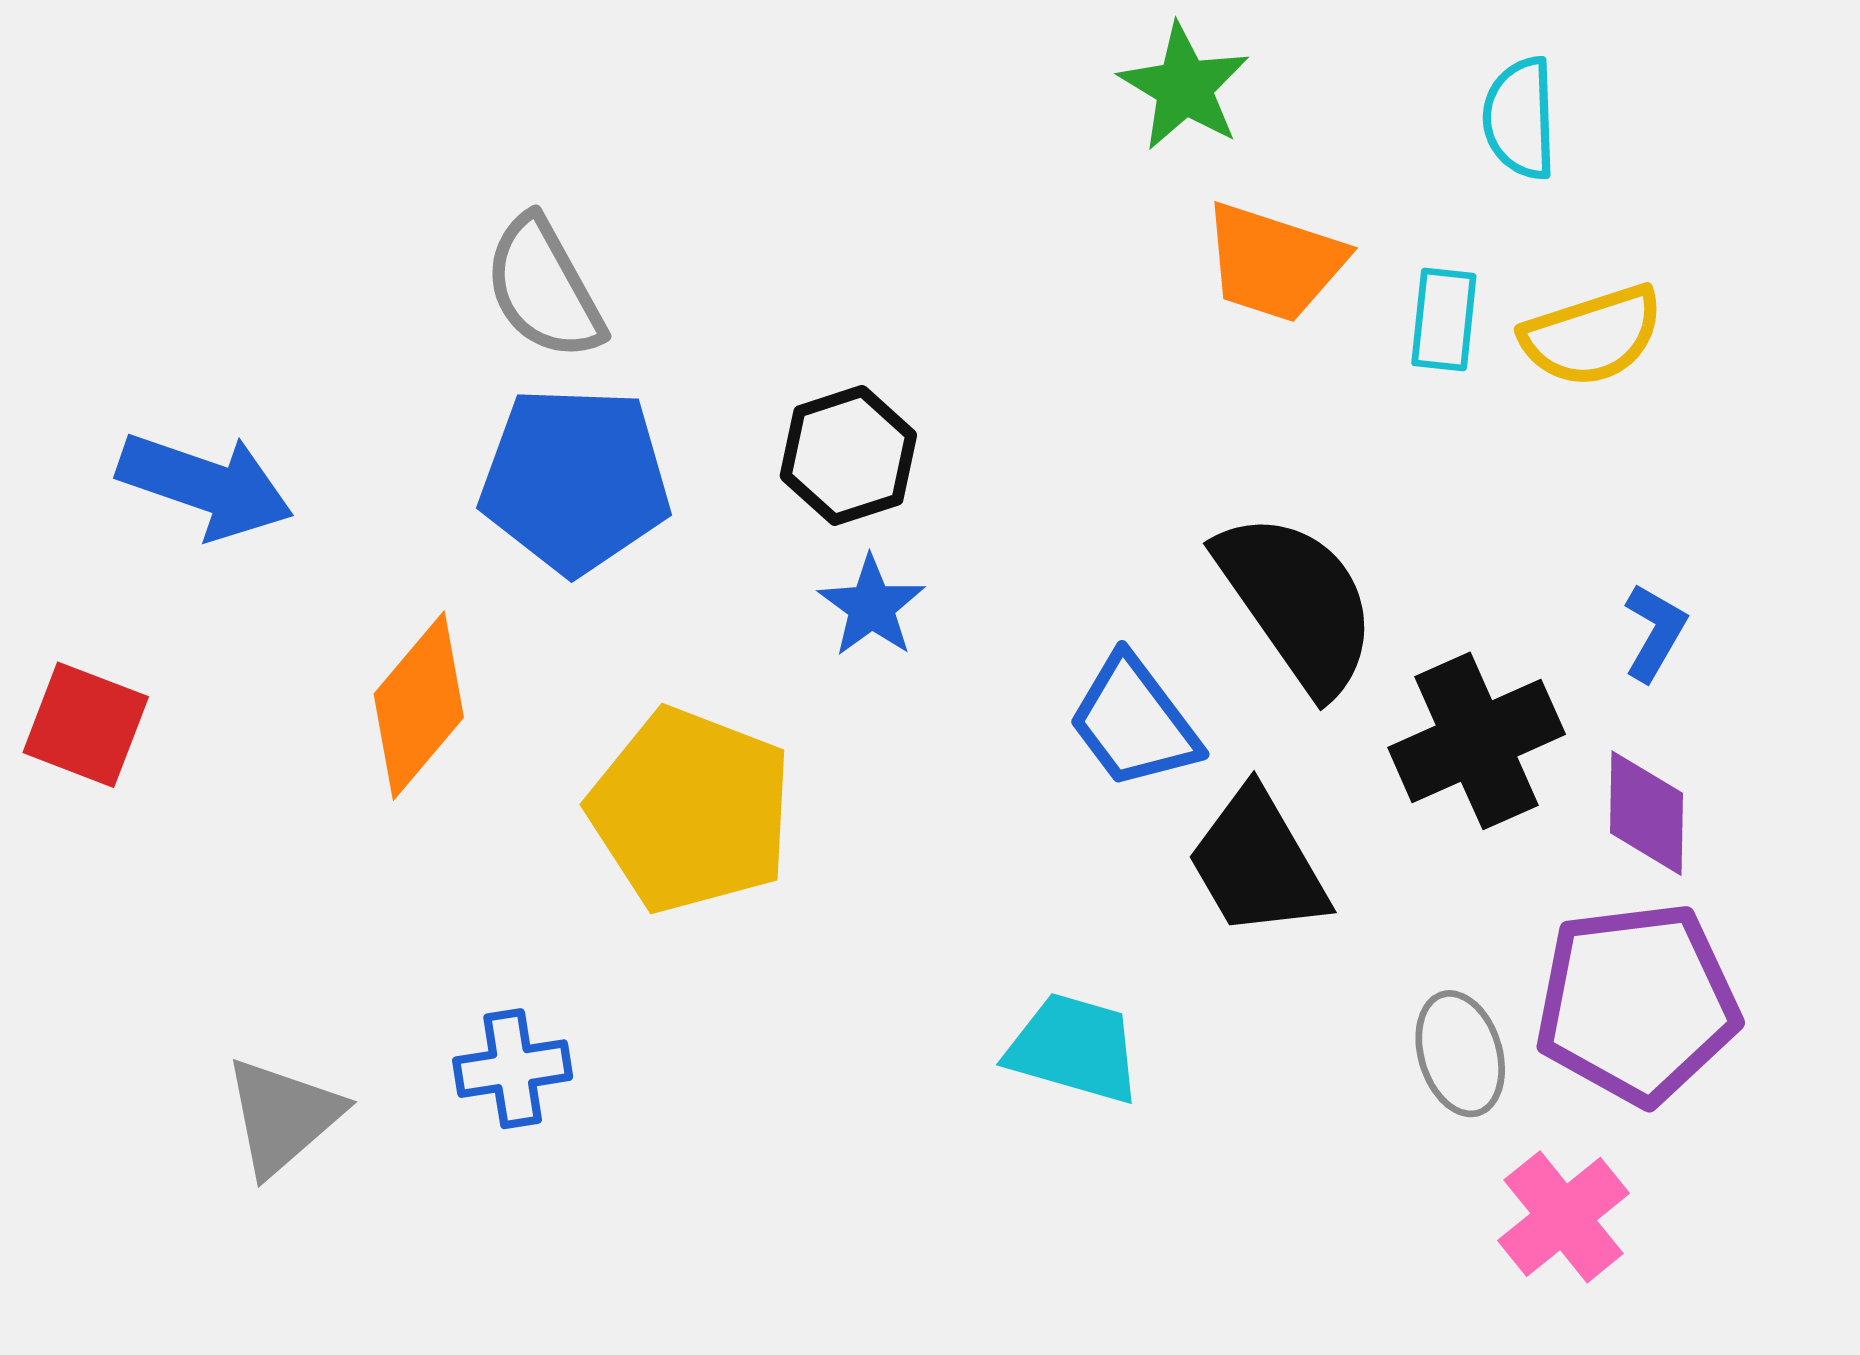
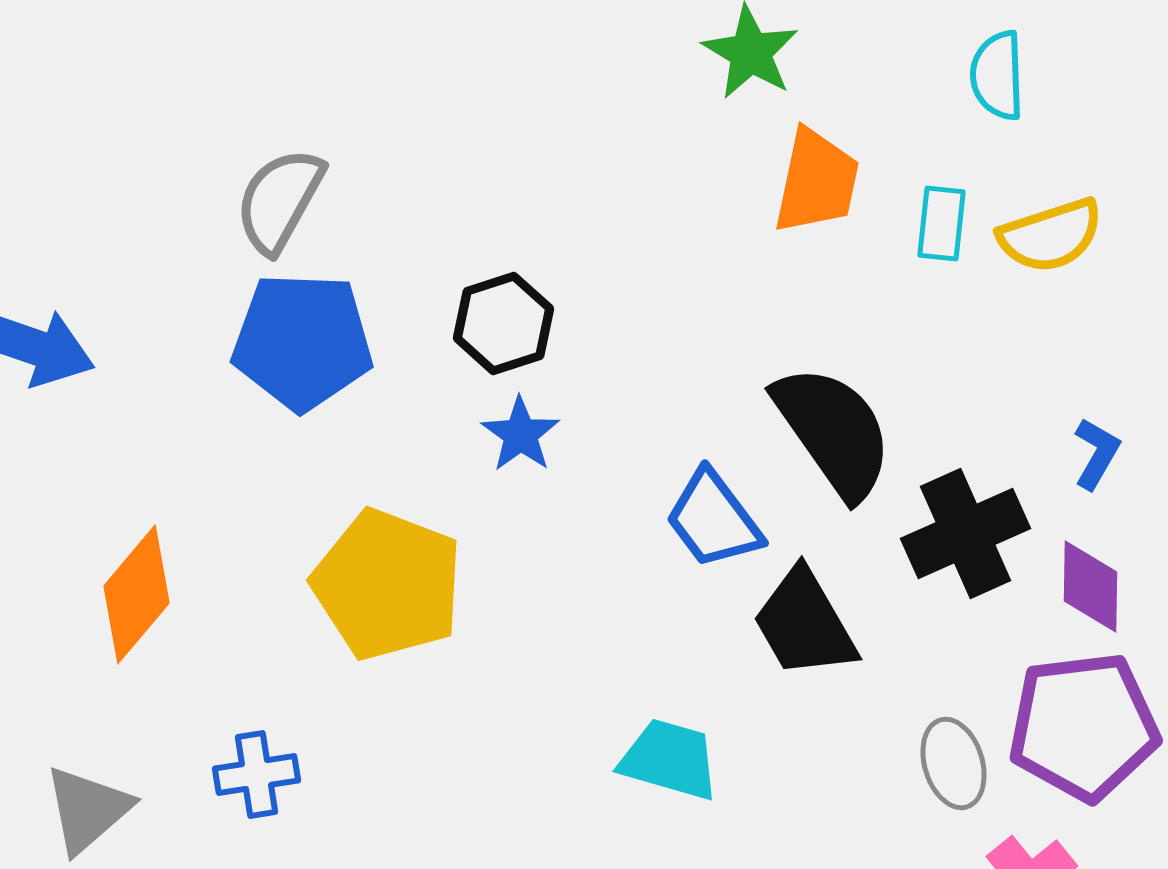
orange trapezoid: (1274, 262) -> (816, 181), turned -96
gray semicircle: (544, 288) -> (279, 200), turned 58
orange diamond: (419, 706) -> (136, 594), moved

